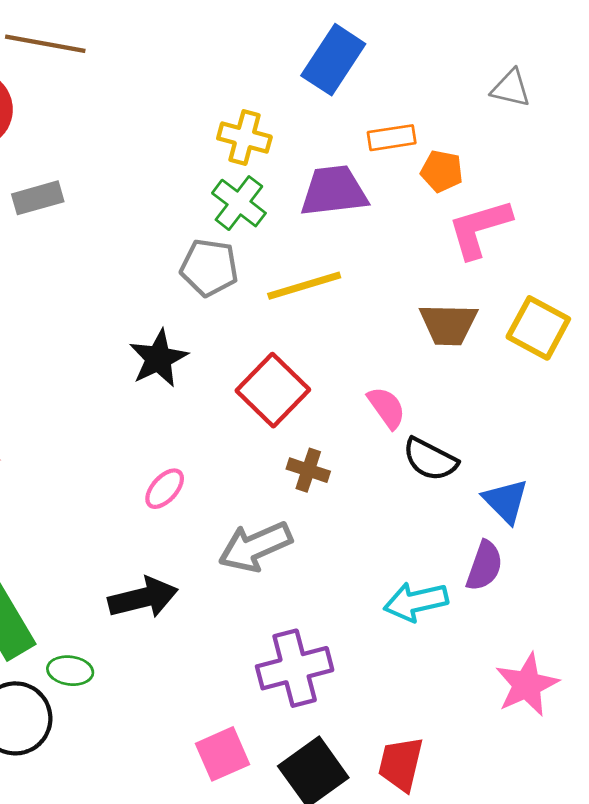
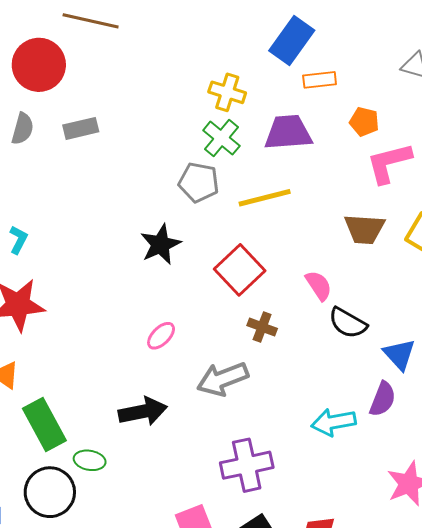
orange rectangle: (392, 138) -> (320, 80), moved

